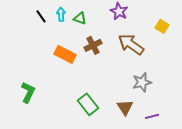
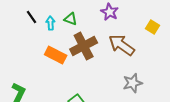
cyan arrow: (61, 14) -> (51, 23), moved
brown cross: (93, 45) -> (84, 46), size x1.5

